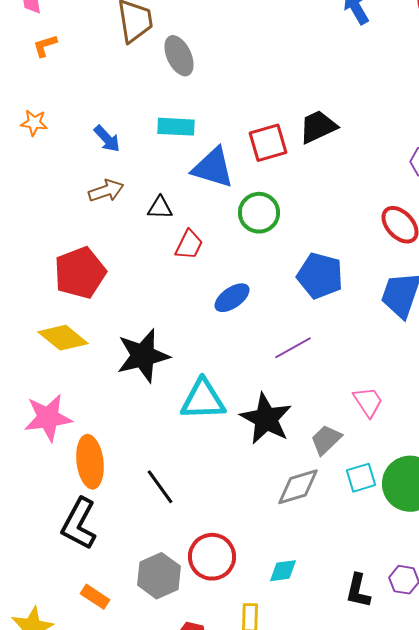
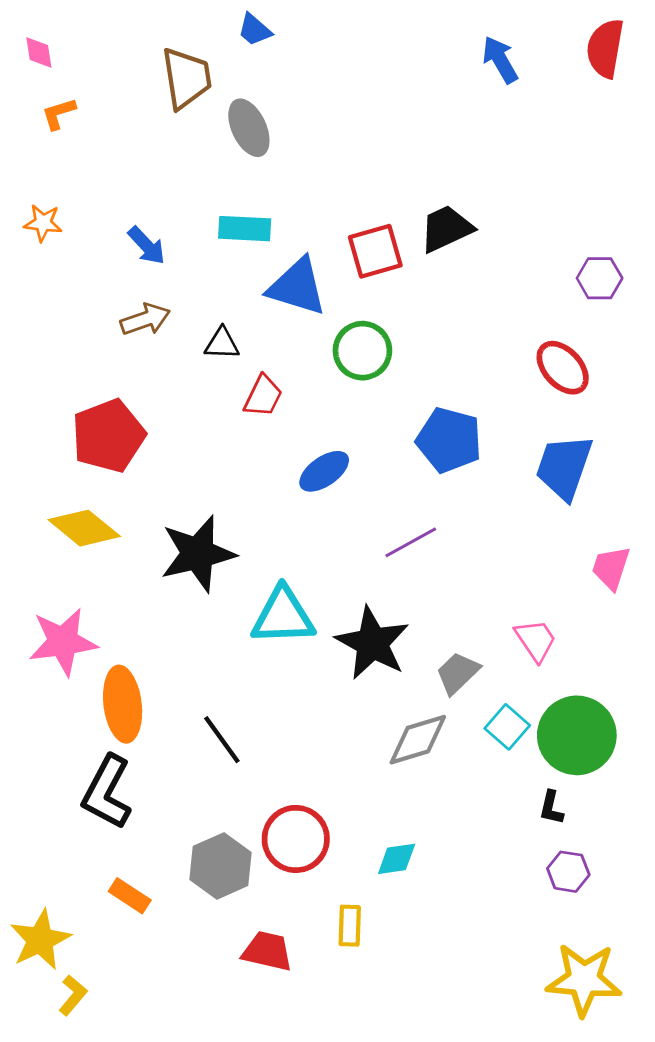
pink trapezoid: (368, 402) -> (536, 640), moved
cyan square: (361, 478) -> (507, 727), turned -32
black L-shape: (358, 591) -> (551, 808), moved, size x0.7

